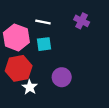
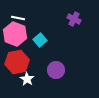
white line: (43, 22) -> (18, 18), moved
cyan square: (44, 44) -> (40, 40), turned -32

